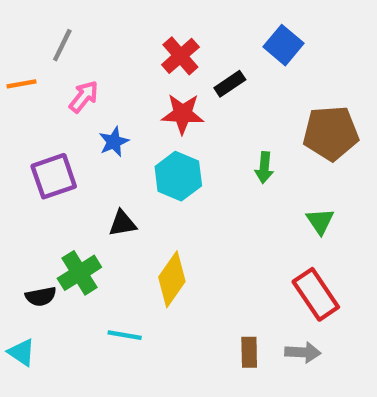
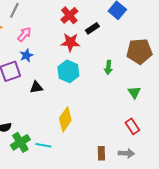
blue star: (114, 142) -> (26, 55), moved
black triangle: (122, 223) -> (36, 87), moved
green cross: (79, 273) -> (20, 142), moved
red rectangle: (316, 294) -> (132, 126), size x0.7

